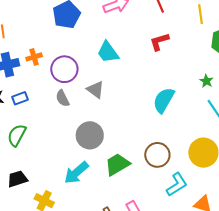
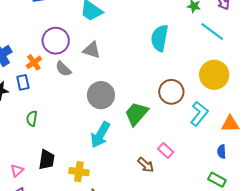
orange cross: (34, 57) -> (34, 62), moved
blue rectangle: (20, 98) -> (23, 82), turned -63
green semicircle: (17, 135) -> (32, 118), size x0.7
black trapezoid: (17, 179) -> (47, 160), turned 135

